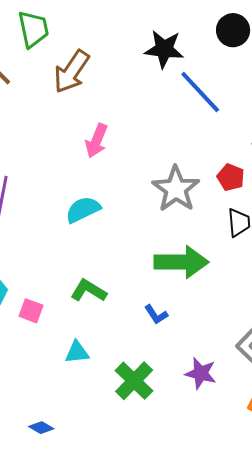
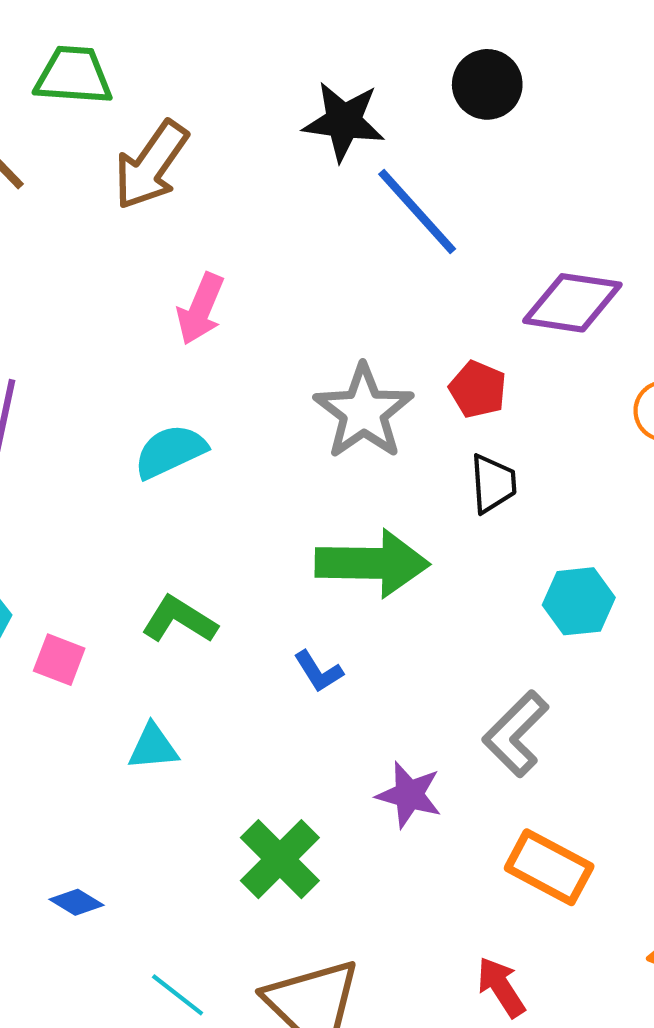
green trapezoid: (33, 29) -> (73, 76), turned -75
green cross: (134, 381) -> (280, 859), moved

